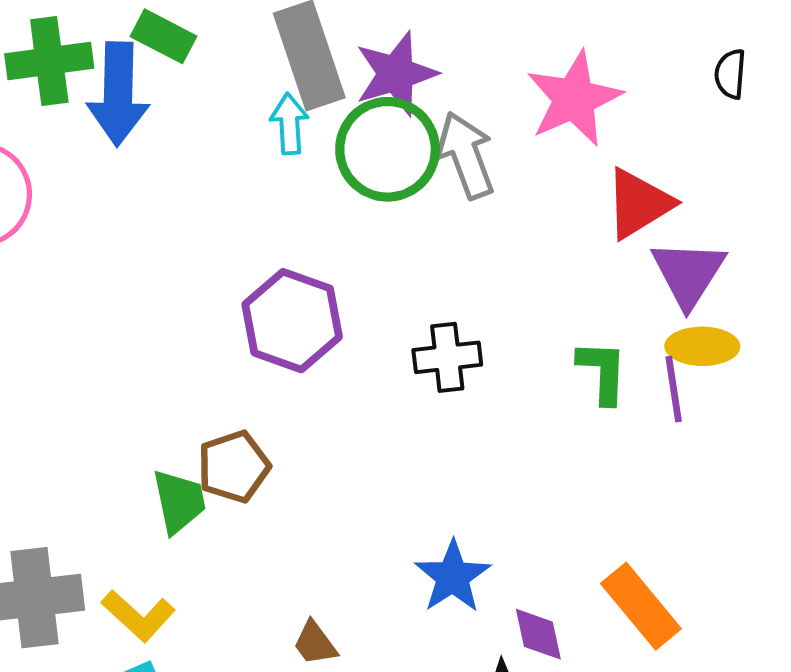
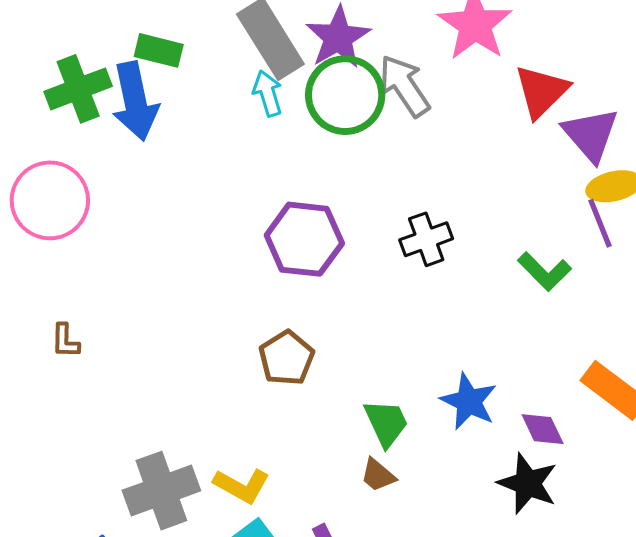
green L-shape: (602, 372) -> (544, 271), moved, turned 146
green trapezoid: (179, 501) -> (386, 423), moved

